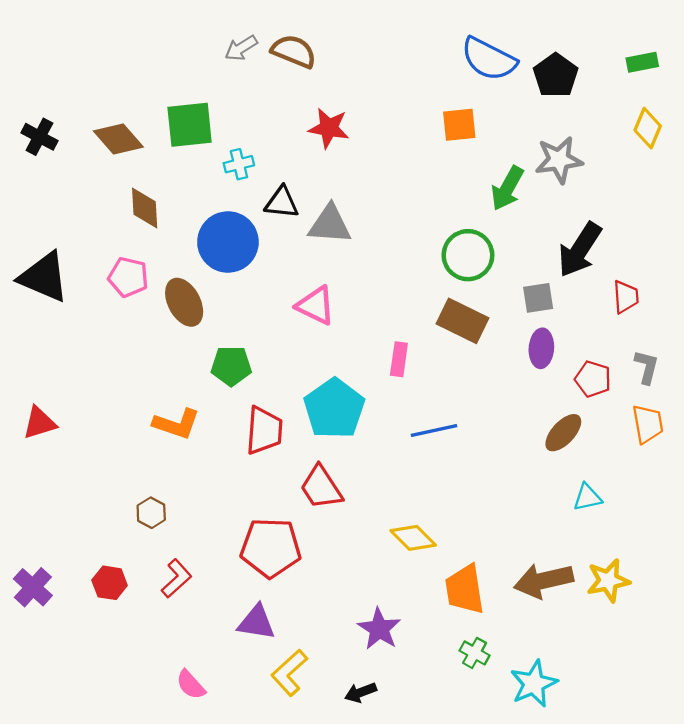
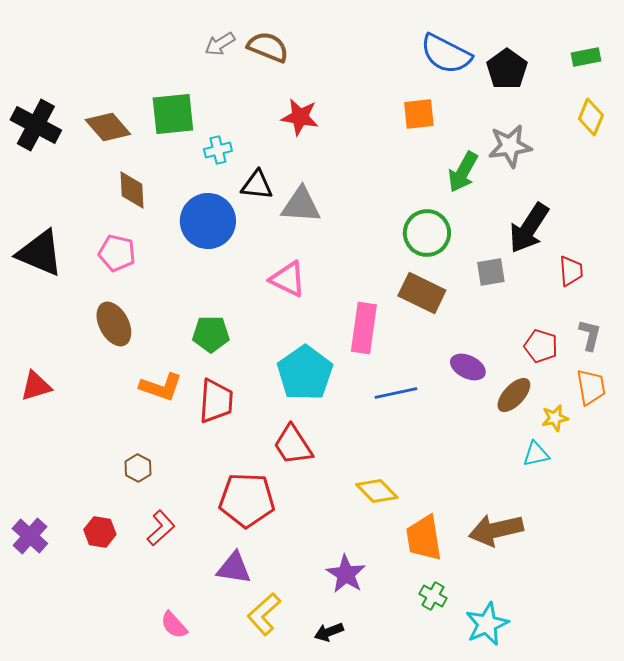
black cross: (39, 137) -> (36, 125), size x1.5
brown ellipse: (184, 302) -> (114, 324), moved
purple ellipse: (541, 348) -> (468, 367), moved, turned -68
pink rectangle: (399, 359) -> (364, 328), size x1.6
red trapezoid: (264, 430) -> (216, 401), moved
yellow star: (608, 581) -> (555, 418), moved, size x0.7

